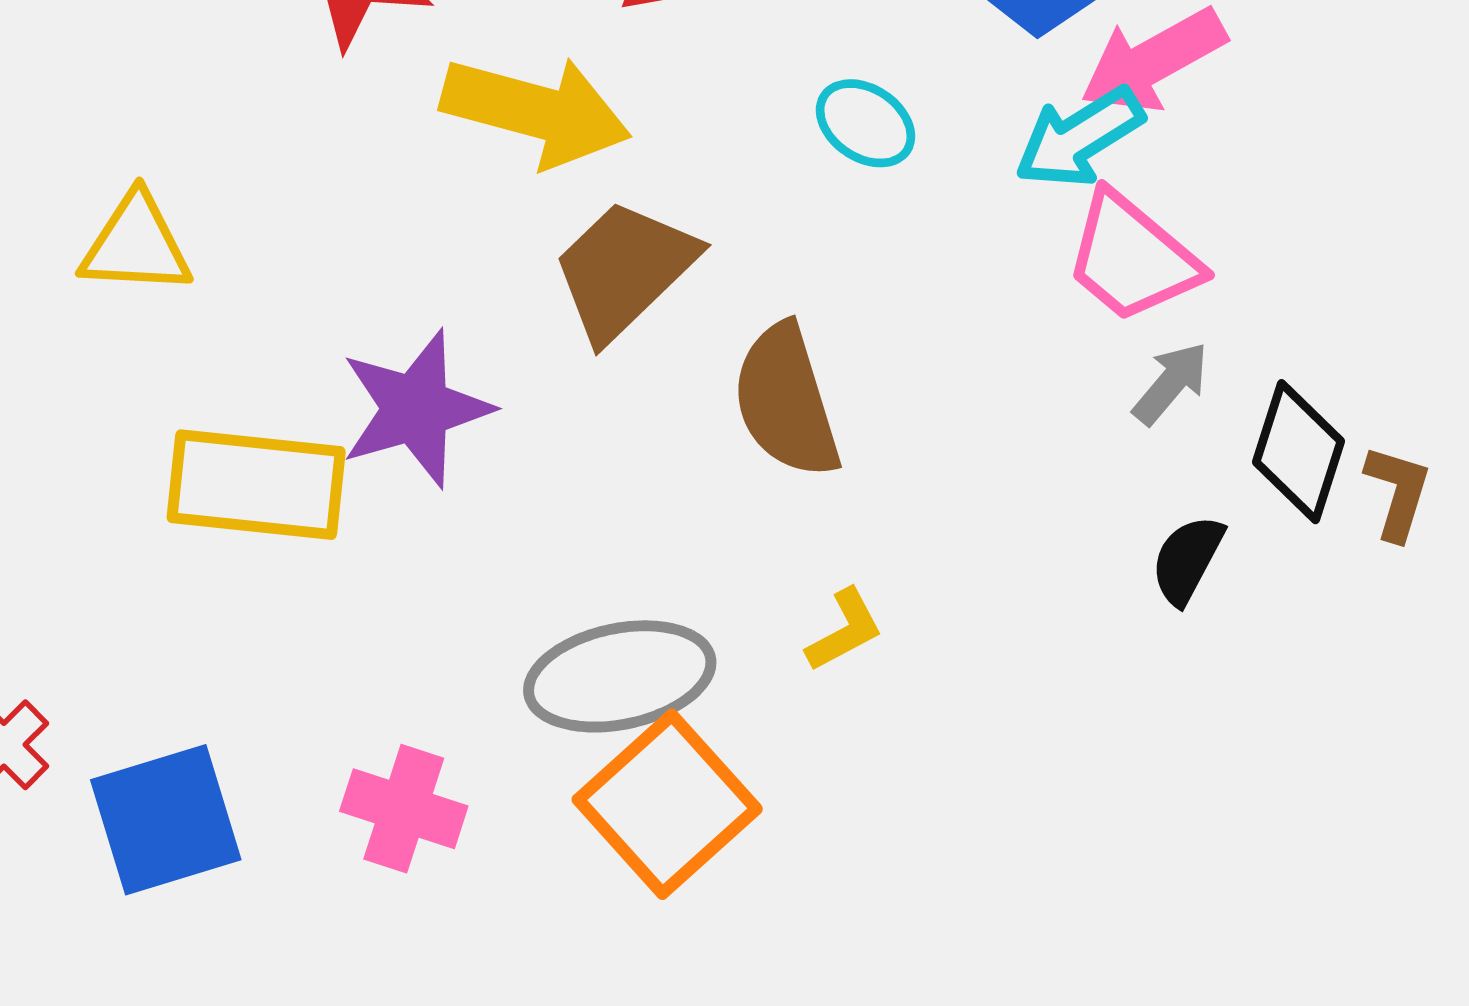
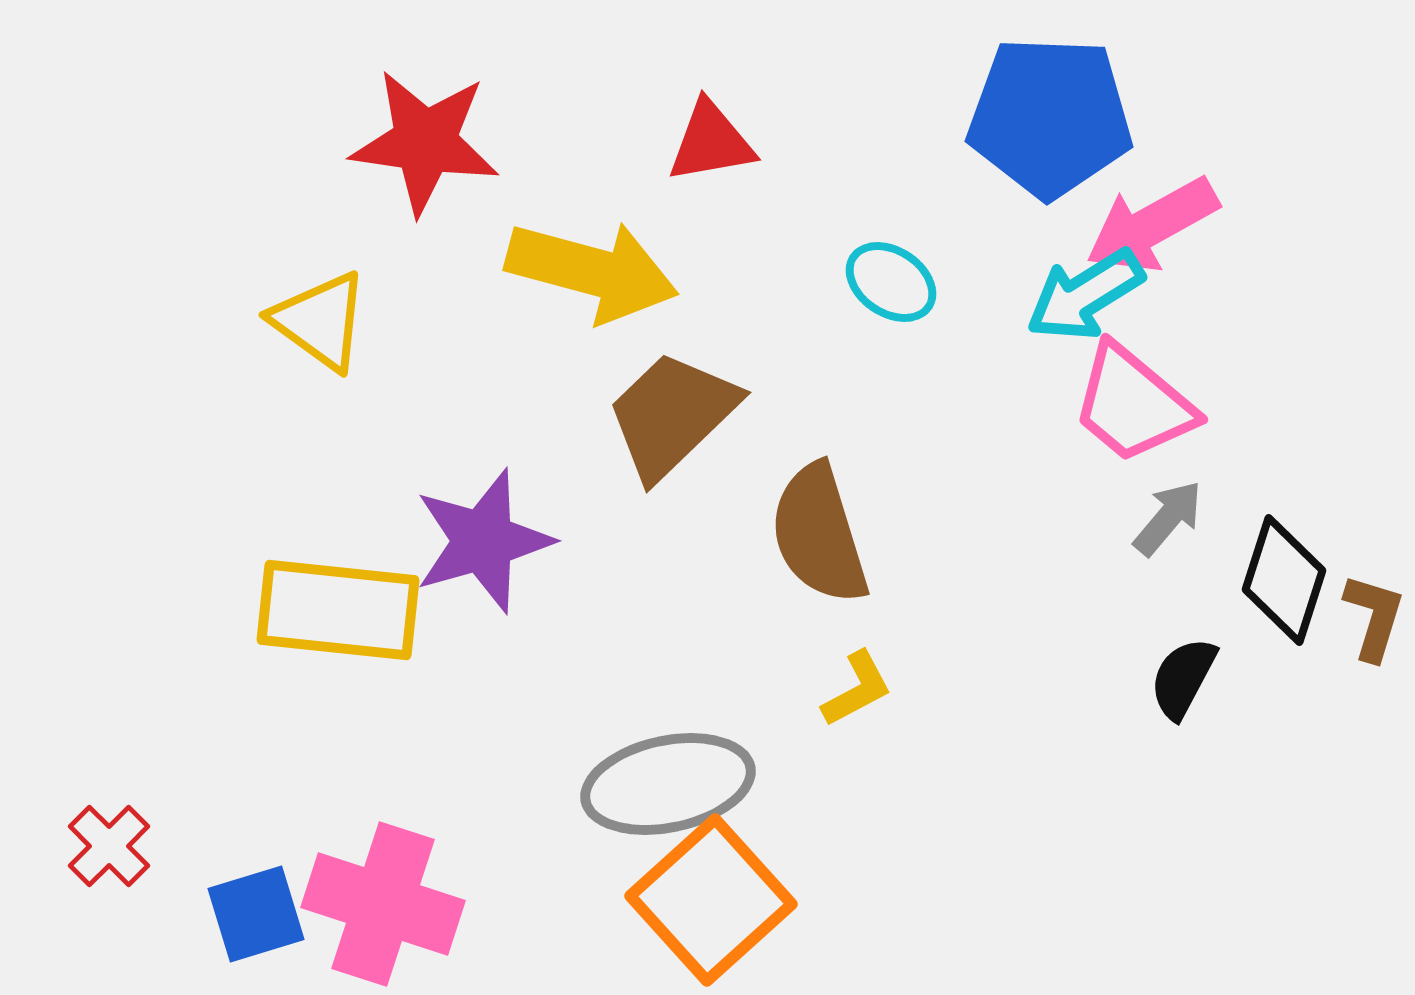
yellow triangle: (136, 244) -> (320, 321), moved, turned 33
yellow L-shape: (845, 630) -> (857, 689), moved
pink cross: (404, 809) -> (383, 904), moved, size x1.4
blue square: (166, 820) -> (256, 914), size x0.7

